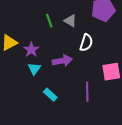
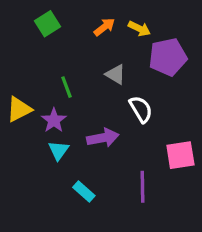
green line: (49, 21) -> (66, 87), moved
white semicircle: (86, 43) -> (141, 109), turned -48

